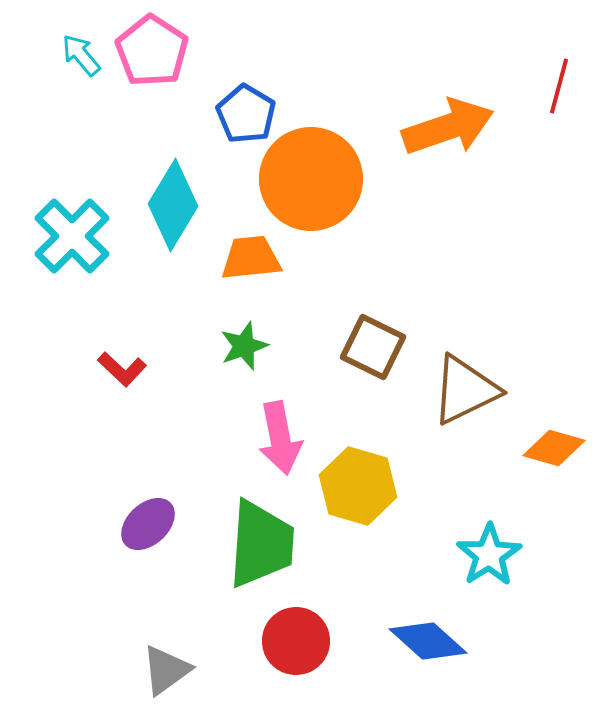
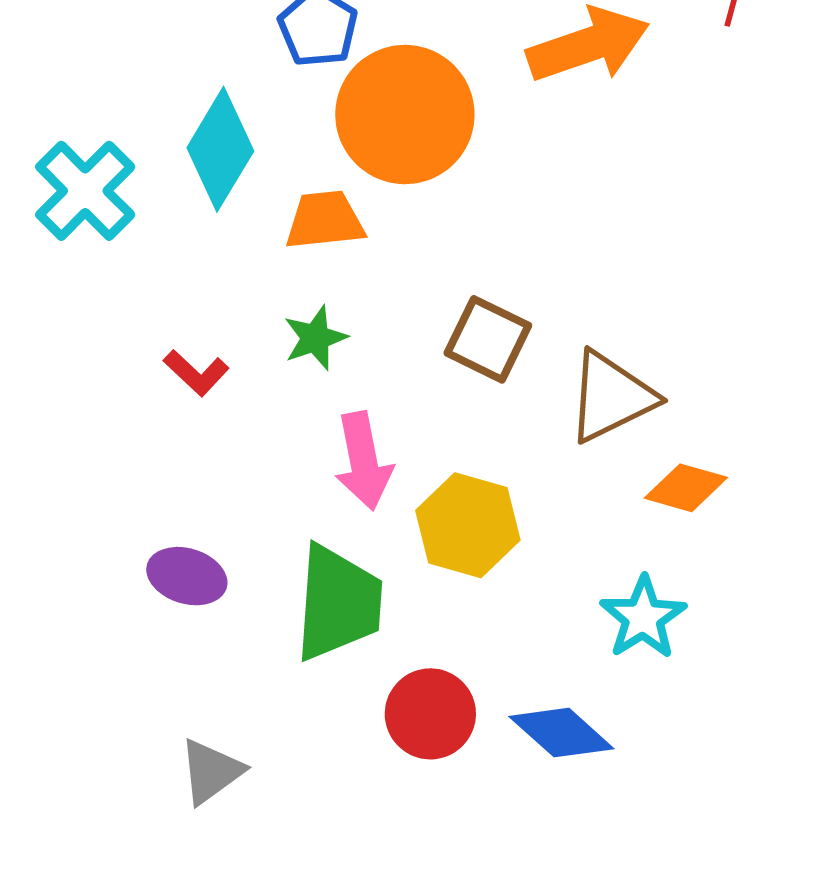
red L-shape: (122, 369) -> (196, 373), moved
orange diamond: (554, 448) -> (686, 488), moved
purple ellipse: (148, 524) -> (187, 576), turned 60
red circle: (296, 641) -> (430, 714), moved

